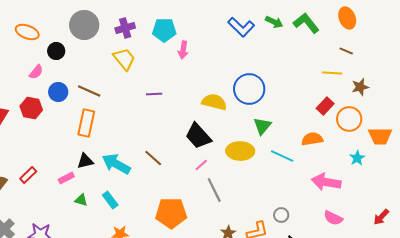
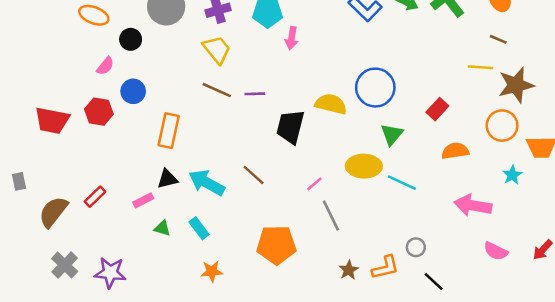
brown star: (360, 87) -> (516, 85), size x1.6
brown line: (89, 91) -> (217, 90), moved
red rectangle: (325, 106) -> (437, 109), moved
black trapezoid: (198, 136) -> (290, 127), moved, turned 56
cyan line: (282, 156) -> (402, 183), moved
pink semicircle: (333, 218) -> (496, 251), moved

